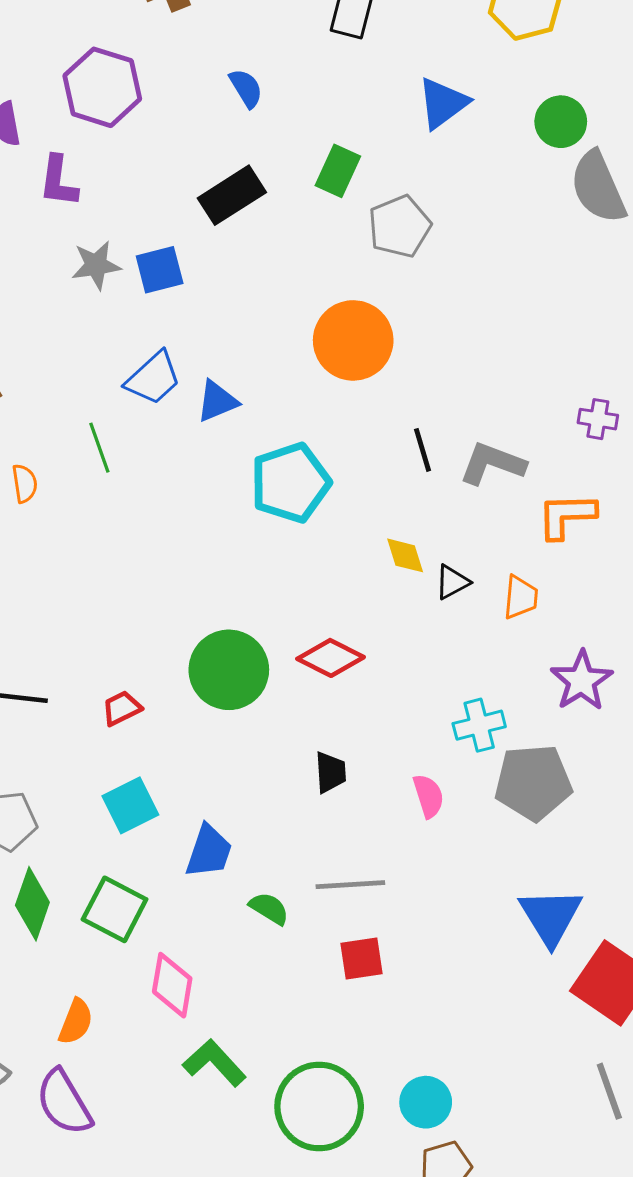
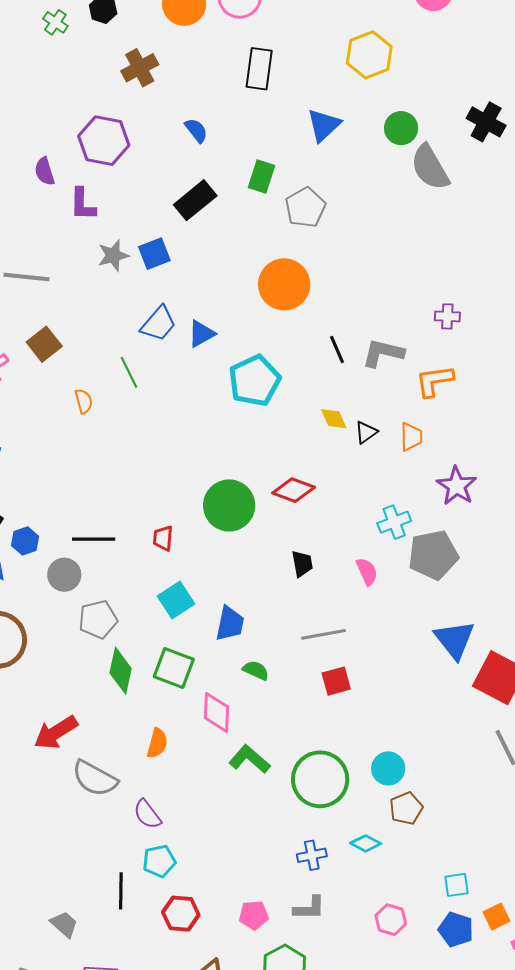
red trapezoid: (122, 708) -> (163, 538), turned -52
green semicircle: (269, 908) -> (256, 670), moved
purple semicircle: (64, 1102) -> (147, 814), moved, size x0.7

